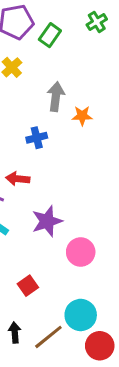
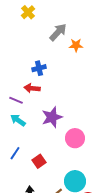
gray arrow: (56, 97) -> (58, 32), turned 36
blue cross: (37, 138) -> (39, 68), moved

